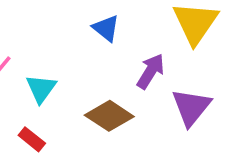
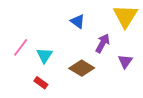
purple triangle: (191, 107) -> (125, 61), size x0.7

